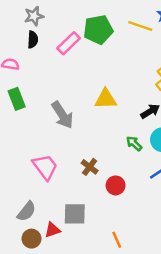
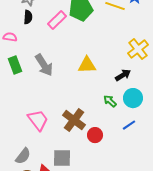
gray arrow: (62, 115) -> (44, 65), moved
brown cross: (90, 167) -> (74, 120), size x1.6

